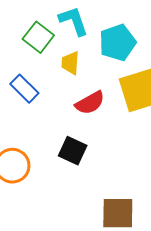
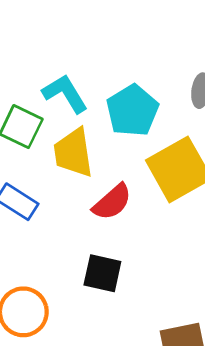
yellow trapezoid: (70, 63) -> (73, 153), size x1.5

